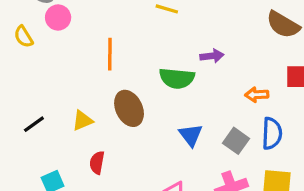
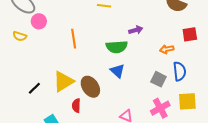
yellow semicircle: (24, 37) -> (20, 36), turned -32
brown ellipse: (129, 108) -> (90, 87), moved
yellow triangle: (82, 121) -> (63, 81), size x1.6
blue triangle: (191, 135) -> (118, 71), moved

